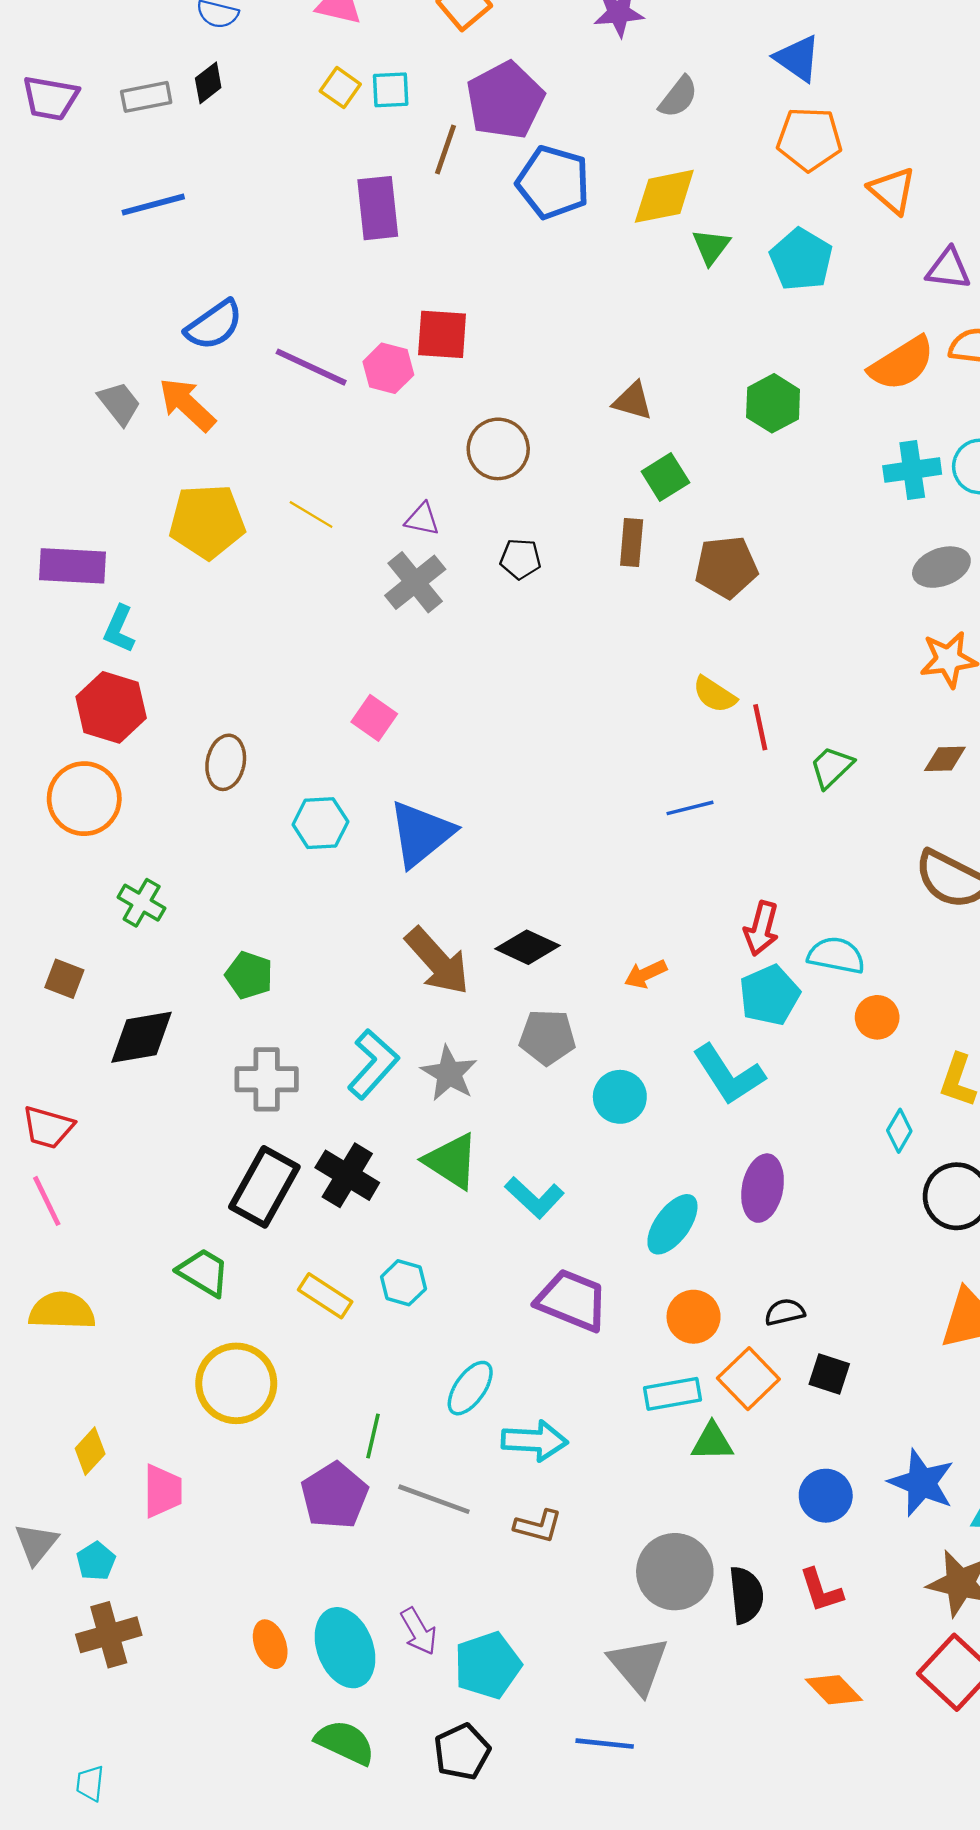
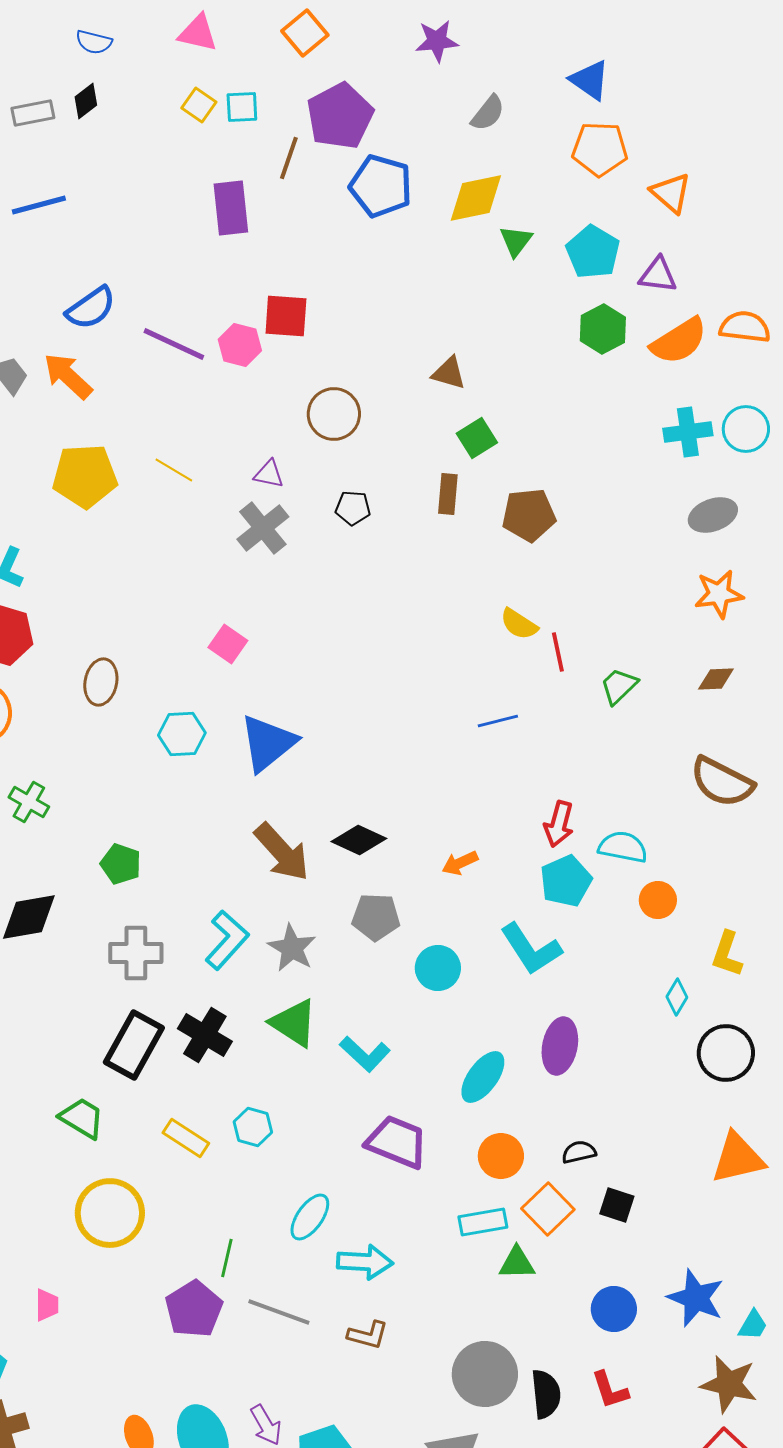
purple triangle: (948, 269) -> (658, 275), moved
green hexagon: (773, 403) -> (603, 329), moved
pink trapezoid: (163, 1491) -> (47, 1305), size x0.7

